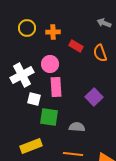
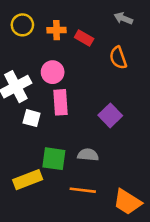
red rectangle: (76, 46) -> (84, 38), moved
green square: (49, 117) -> (54, 159), moved

